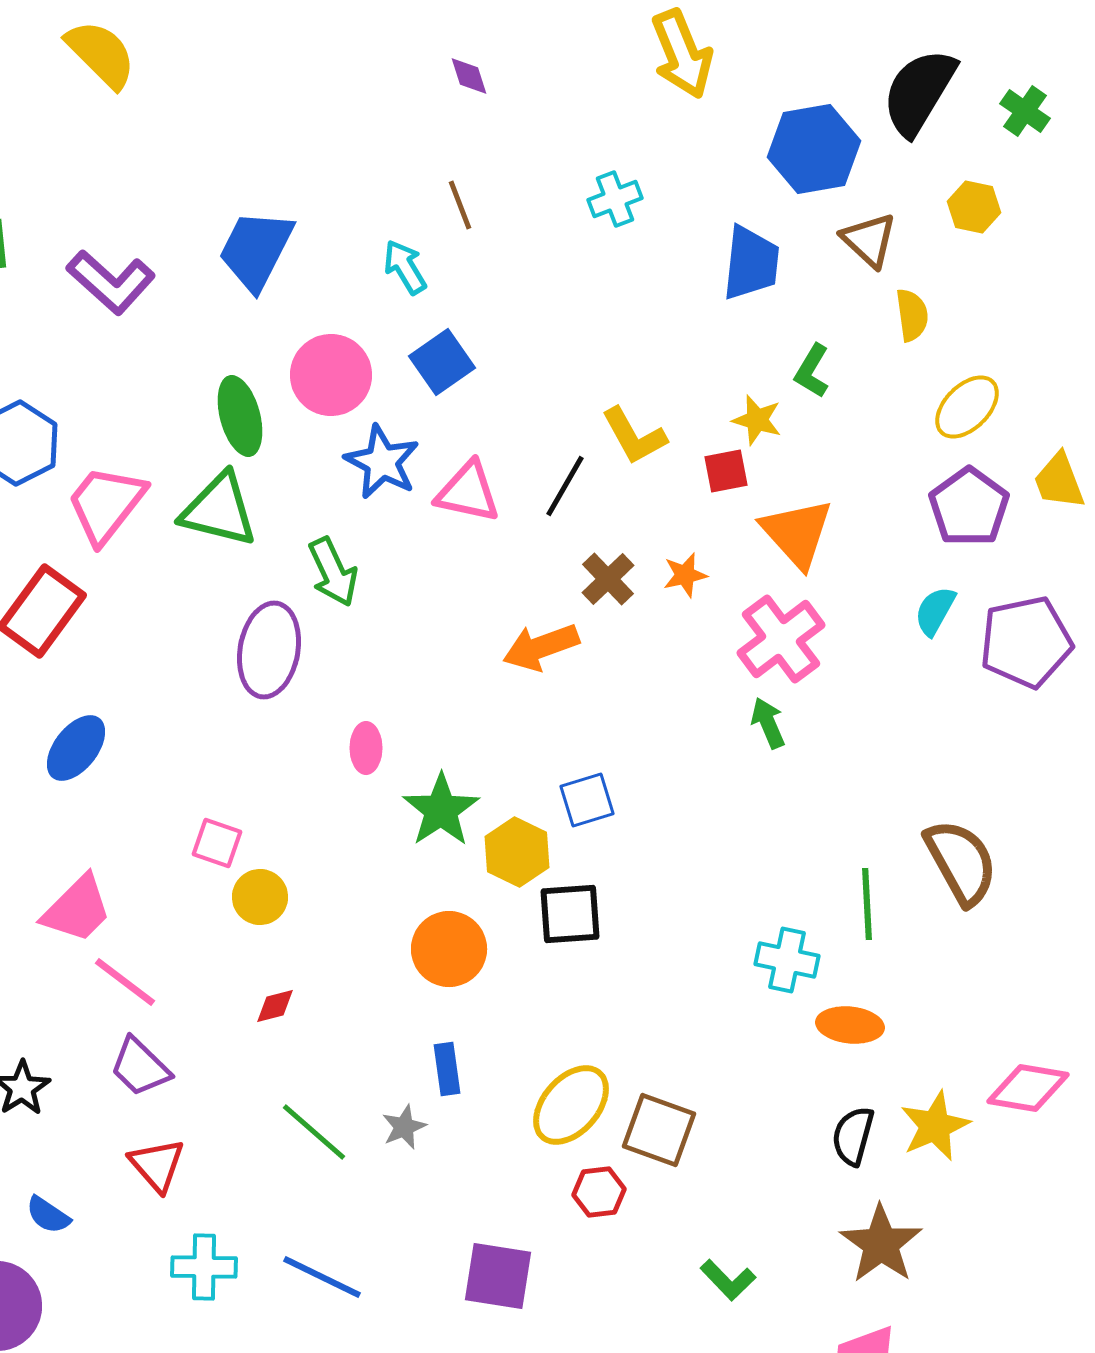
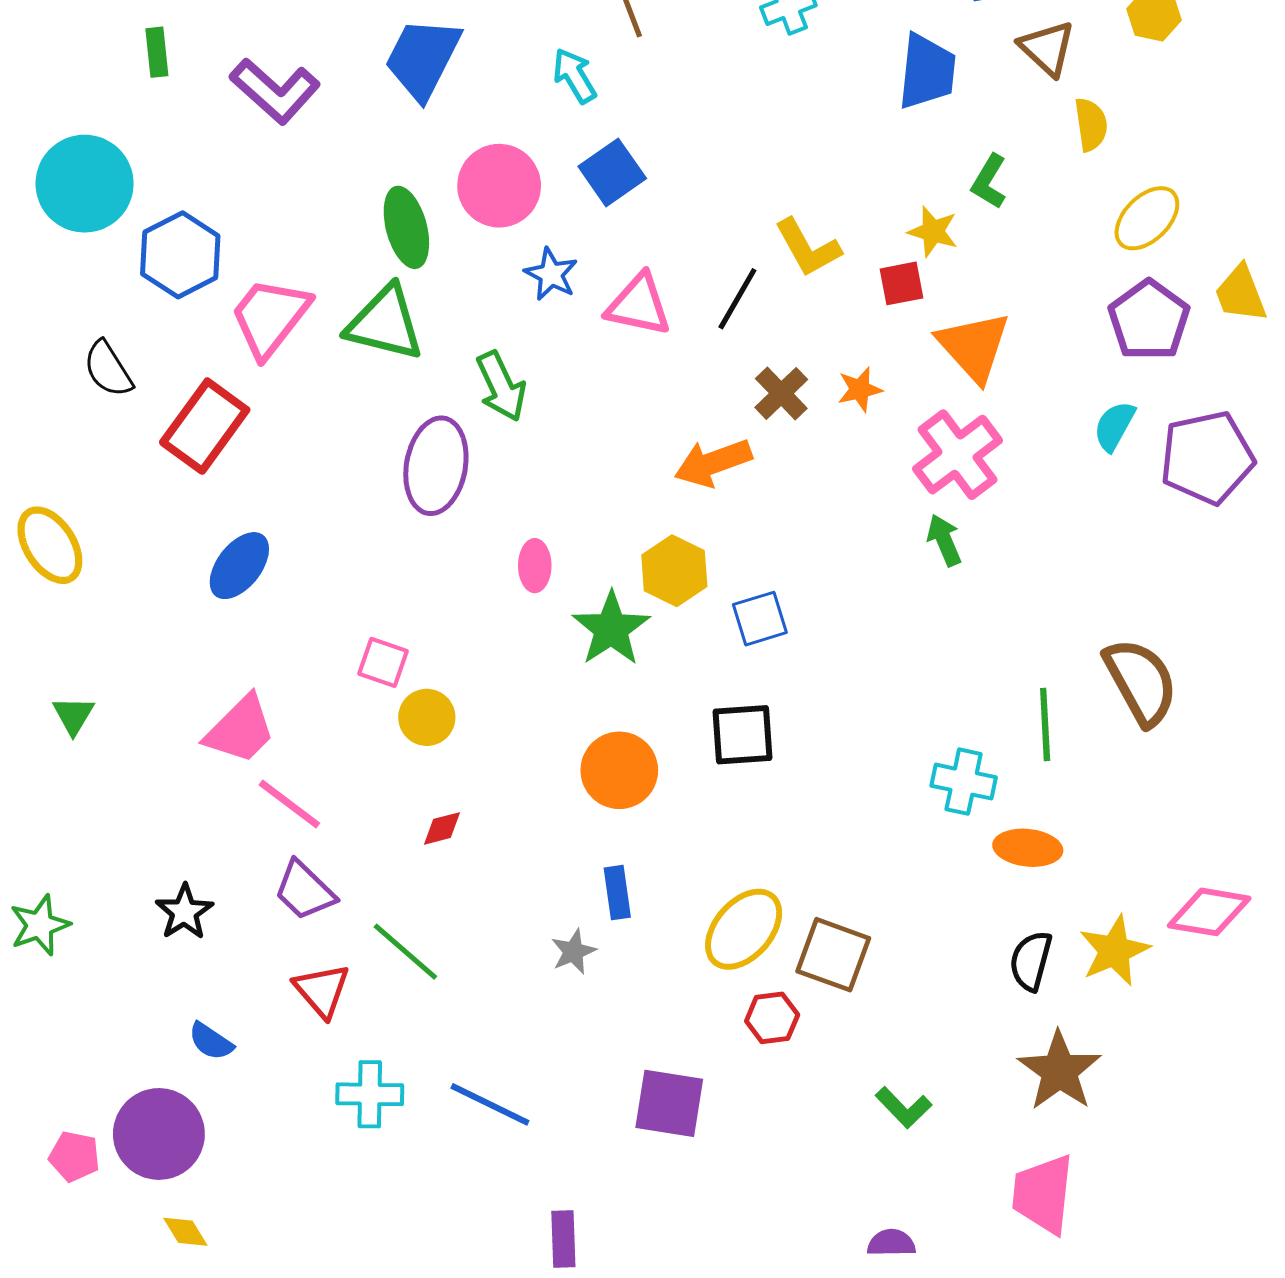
blue star: (382, 462) -> (551, 274), size x0.7
yellow hexagon: (517, 852) -> (674, 571), moved
green line: (314, 1132) -> (405, 952), moved

